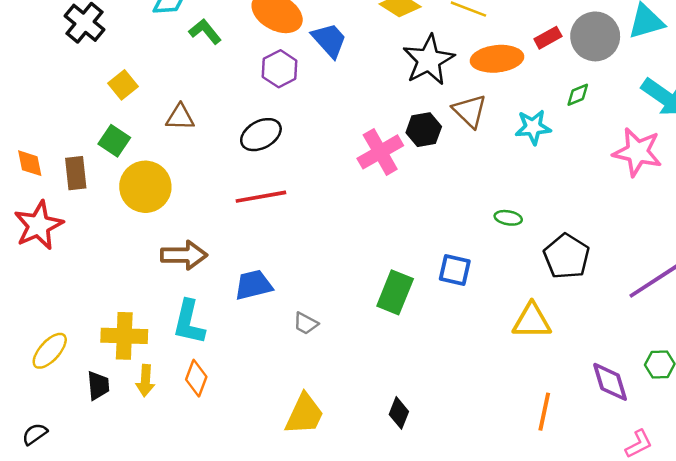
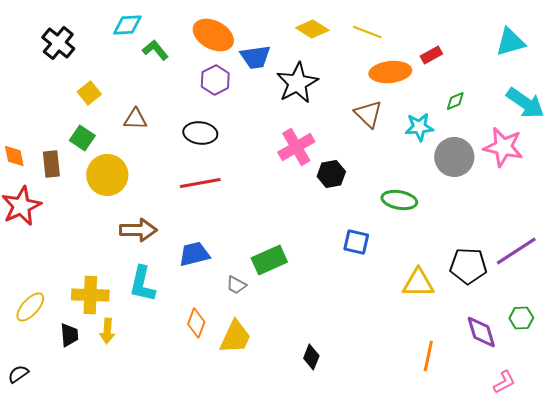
gray circle: (595, 36) -> (454, 157), moved
blue trapezoid: (329, 40) -> (255, 57), turned 124
black star: (429, 60) -> (297, 83), moved
black hexagon: (424, 130) -> (331, 174), moved
black ellipse: (261, 135) -> (200, 133), turned 36
green ellipse: (508, 218) -> (399, 200), size x1.6
black pentagon: (567, 256) -> (468, 266), moved, turned -30
green rectangle: (395, 292) -> (269, 260), moved, turned 44
orange diamond: (196, 378) -> (196, 323), moved
yellow trapezoid: (304, 414) -> (235, 337), moved

